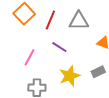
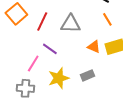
pink line: (30, 57) -> (33, 64), moved

